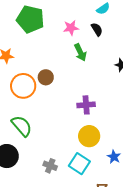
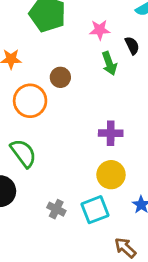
black semicircle: (97, 29) -> (132, 46), moved
brown circle: (46, 77) -> (60, 77), moved
cyan square: (79, 164) -> (95, 210), turned 30

